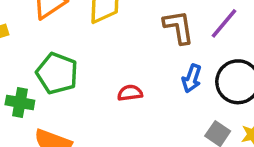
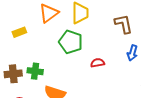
green pentagon: (57, 73) -> (71, 42), moved

